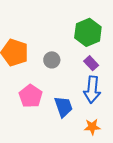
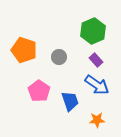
blue arrow: (92, 90) -> (97, 85), turned -60

